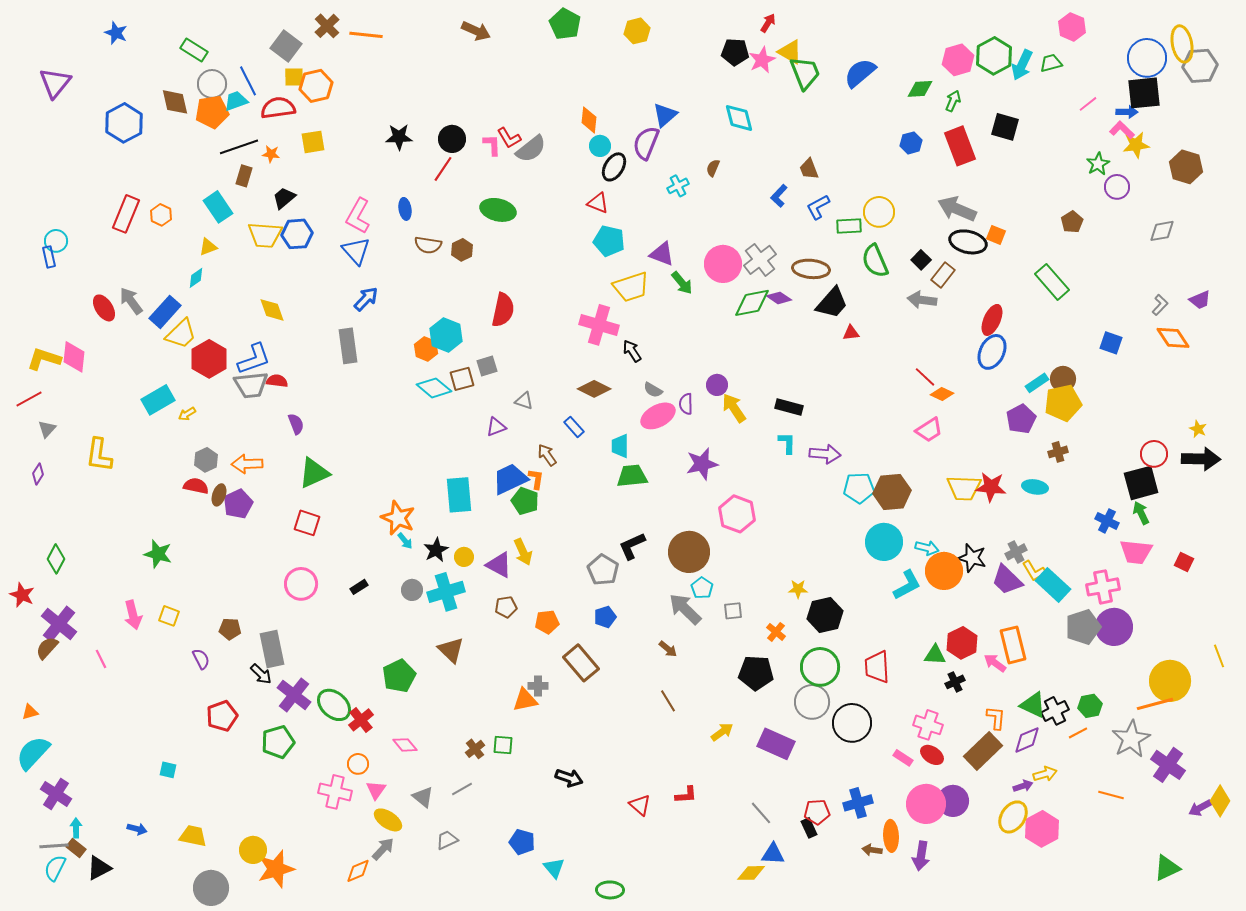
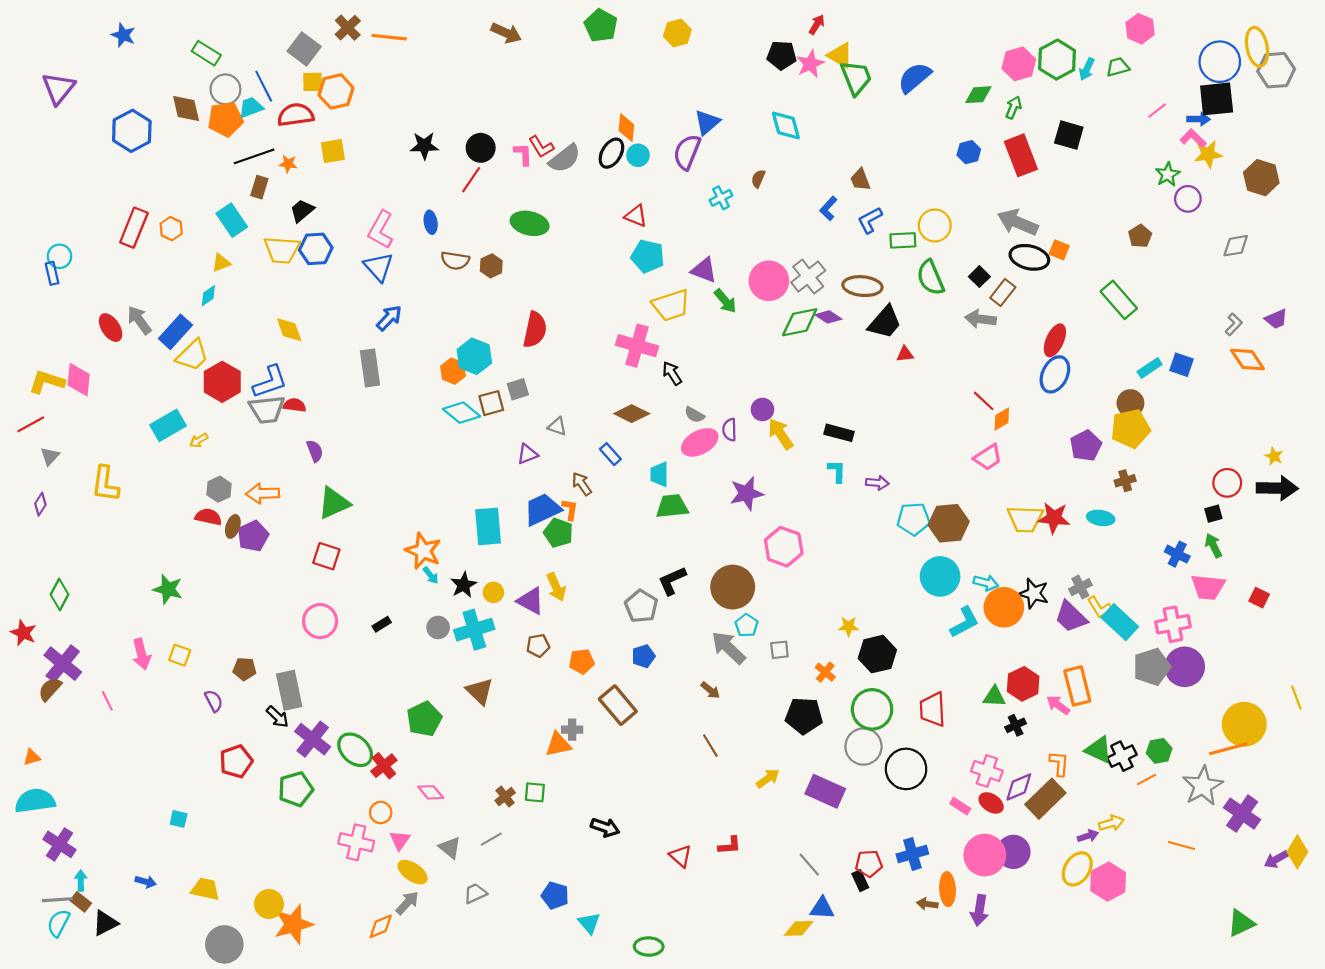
cyan arrow: (1022, 65) -> (1087, 69), size x0.7
black ellipse: (614, 167) -> (611, 153), moved
cyan rectangle: (1037, 383) -> (1150, 368), moved
orange diamond: (942, 394) -> (1002, 419), turned -55
purple arrow: (825, 454) -> (877, 483), size x0.7
black square: (1141, 483) -> (1213, 514), size x0.5
purple diamond: (1027, 740) -> (1019, 787), moved
cyan semicircle: (33, 753) -> (35, 801), turned 39

